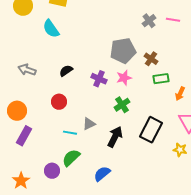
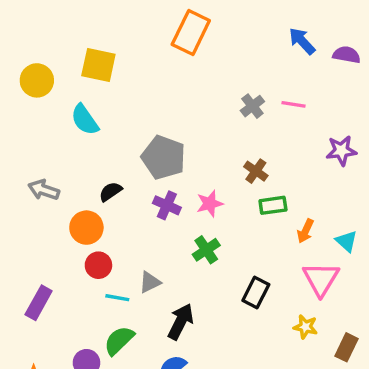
gray pentagon: (123, 51) -> (163, 157), moved, turned 30
red circle: (59, 102) -> (98, 265), moved
orange circle: (17, 111) -> (86, 228), moved
black rectangle: (151, 130) -> (256, 293), size x0.7
black arrow: (115, 137) -> (181, 322), moved

